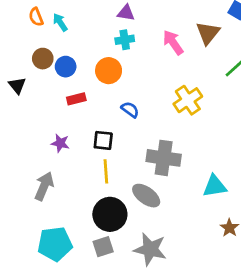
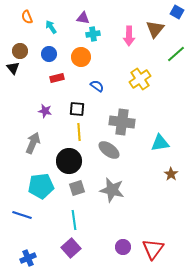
purple triangle: (126, 13) -> (83, 18), moved
cyan arrow: (60, 22) -> (51, 27), moved
pink arrow: (173, 42) -> (129, 36), turned -144
brown circle: (43, 59) -> (20, 51), moved
black circle: (110, 214) -> (69, 161), moved

